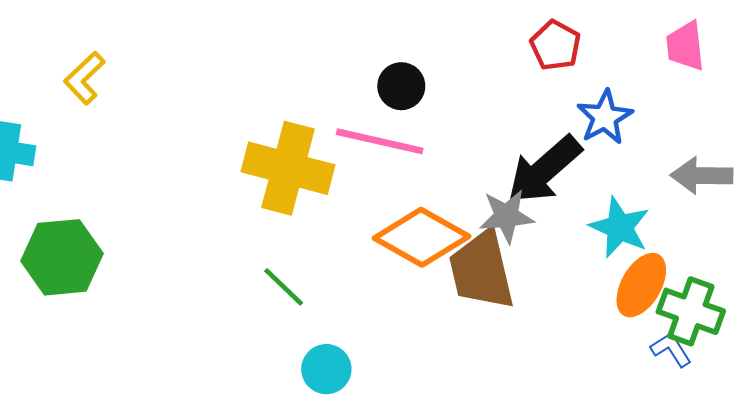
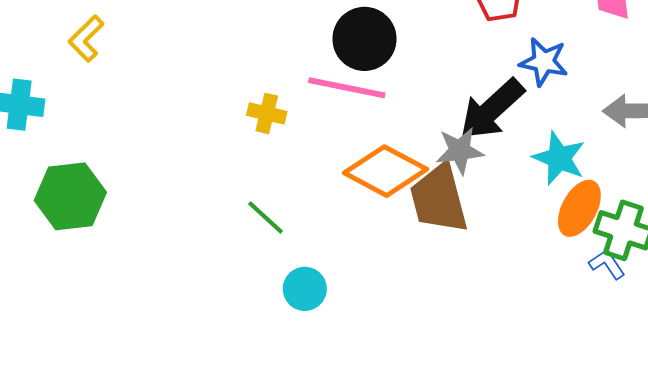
black circle: (401, 86) -> (364, 39), size x1.5
blue star: (605, 117) -> (544, 62), turned -30
yellow cross: (288, 168) -> (267, 113), size x0.5

